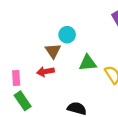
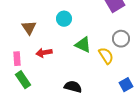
brown triangle: (53, 51) -> (29, 28), moved
green triangle: (88, 63) -> (83, 45), turned 30

